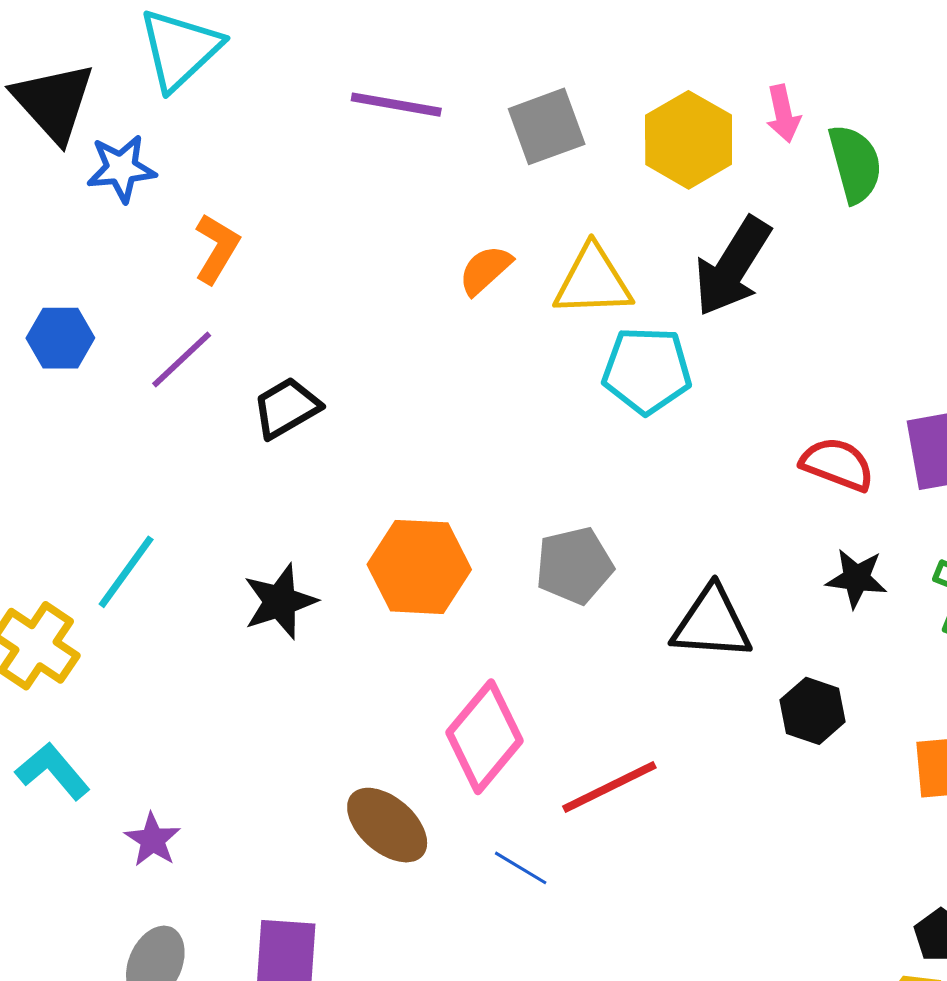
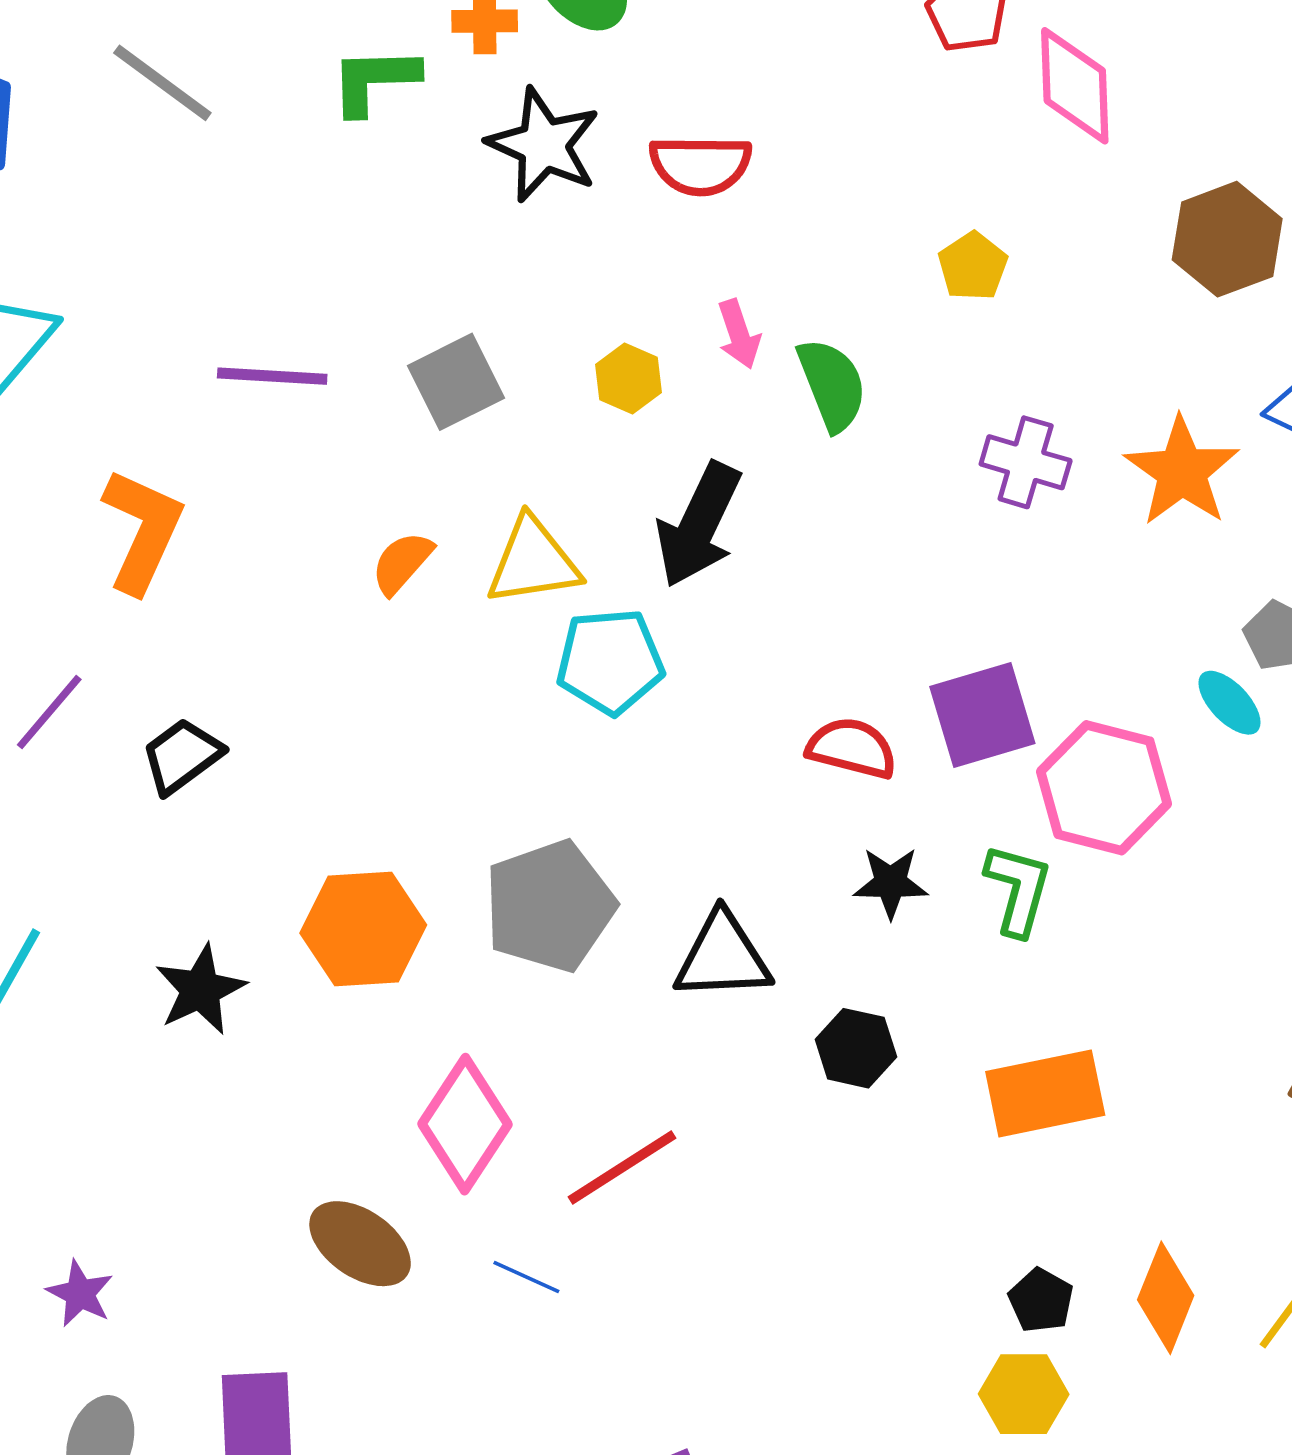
yellow hexagon: (689, 140) -> (629, 378), size x0.6
orange L-shape: (217, 248) -> (142, 531), moved, size x1.5
gray pentagon: (574, 566) -> (550, 906), size x1.4

